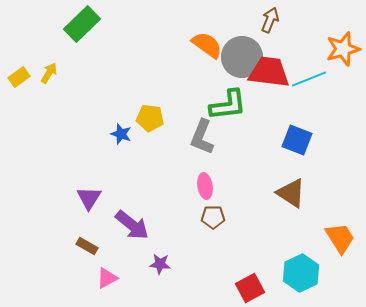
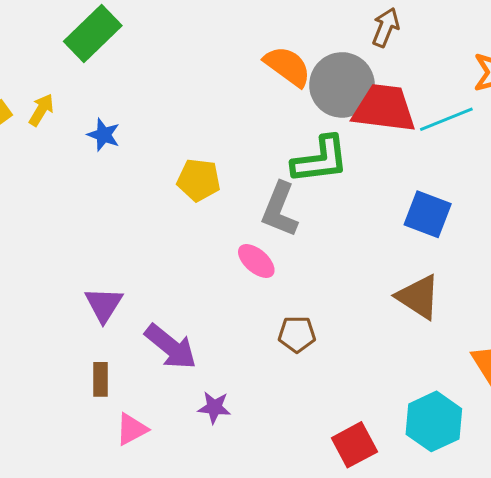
blue star: (121, 134) -> (104, 135), moved
pink ellipse: (205, 186) -> (256, 261), moved, turned -40
brown rectangle: (87, 246) -> (101, 379), turned 60

